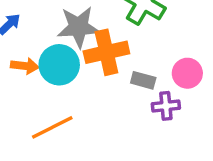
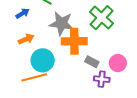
cyan circle: (59, 65) -> (43, 60), moved
orange arrow: (25, 66) -> (26, 39), turned -42

